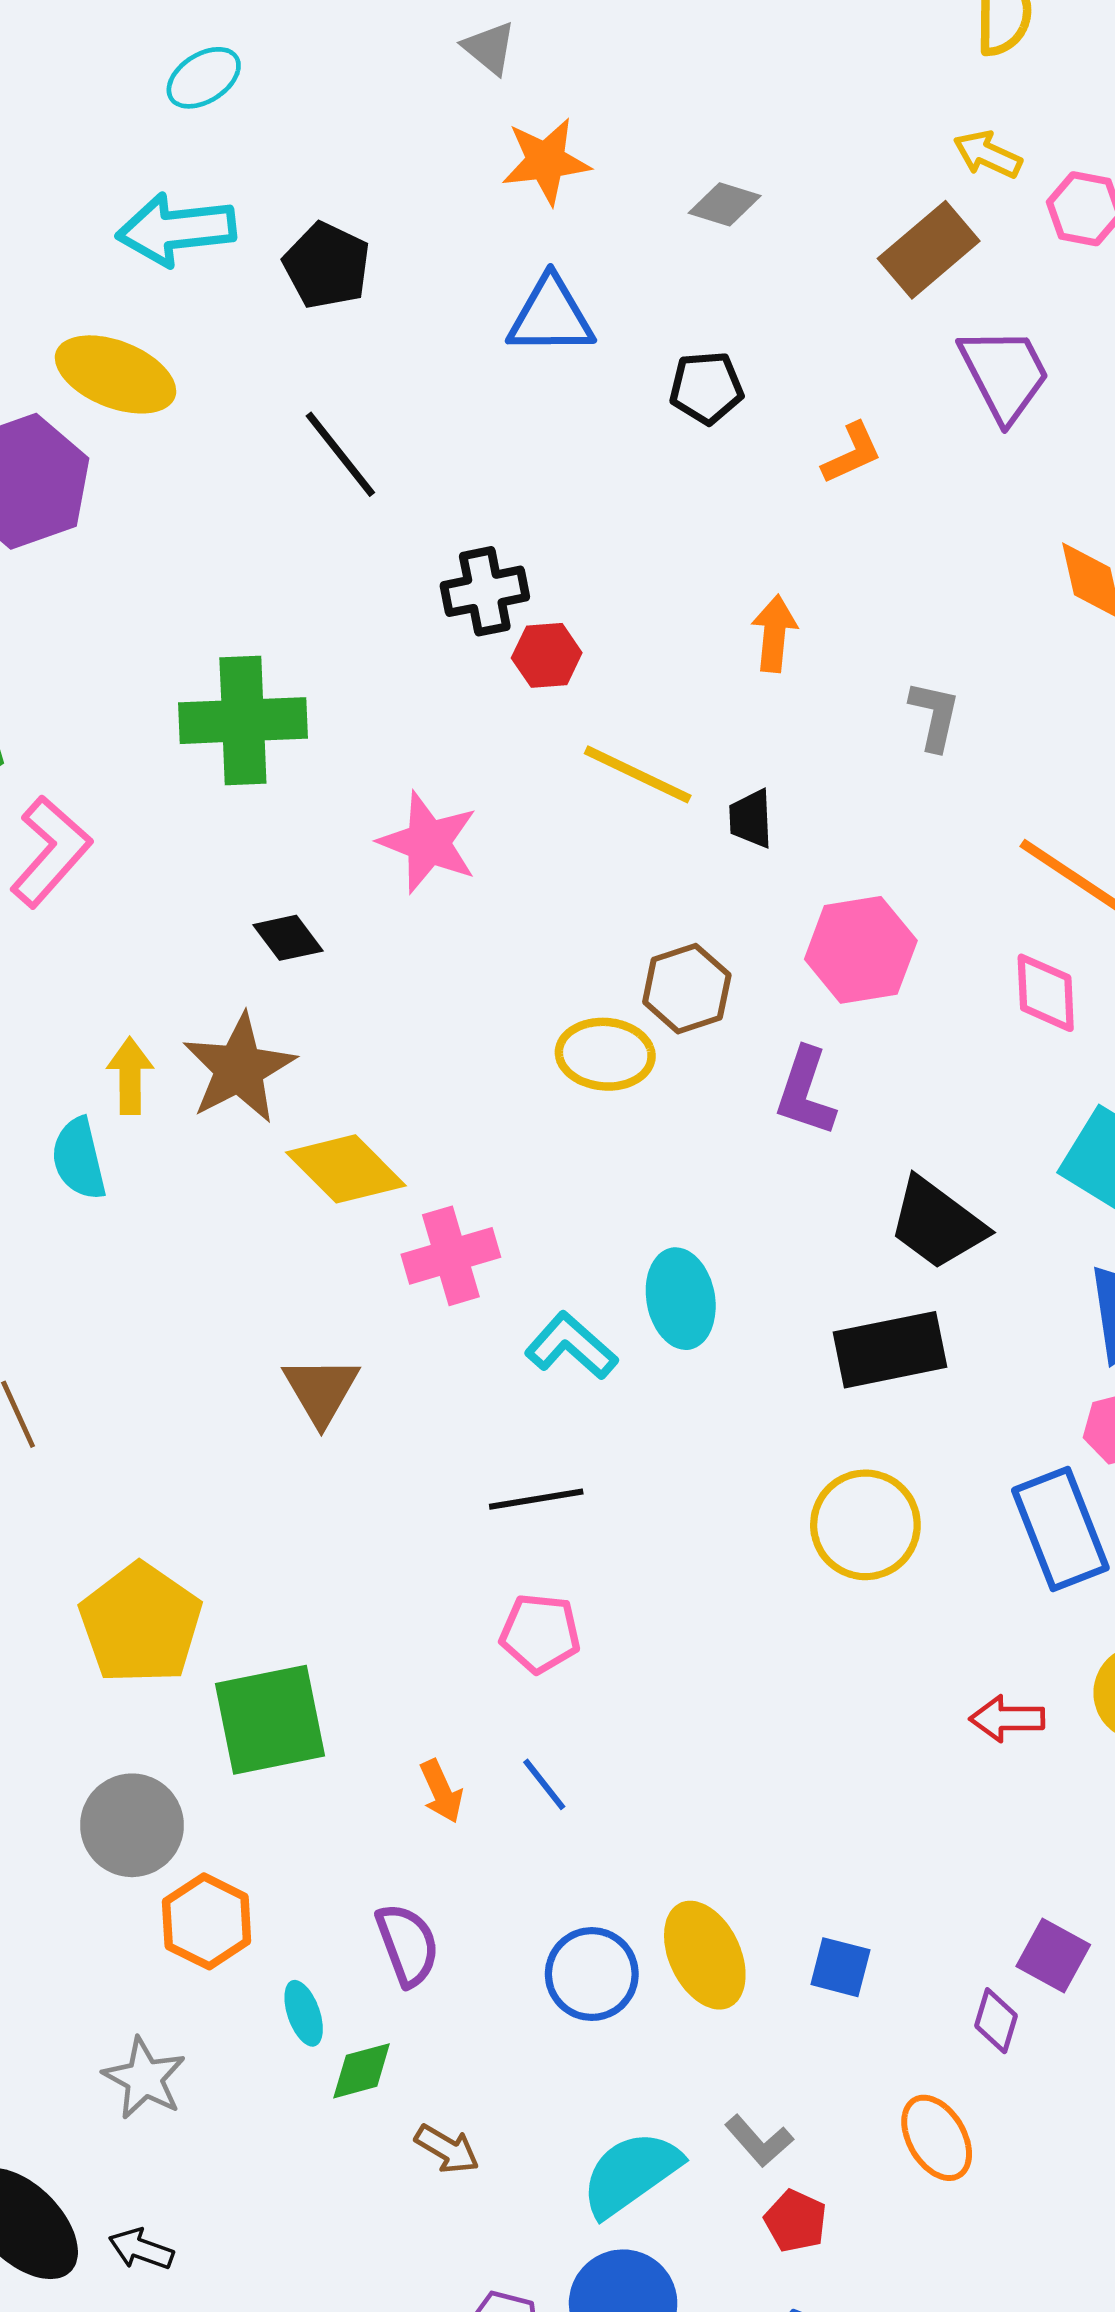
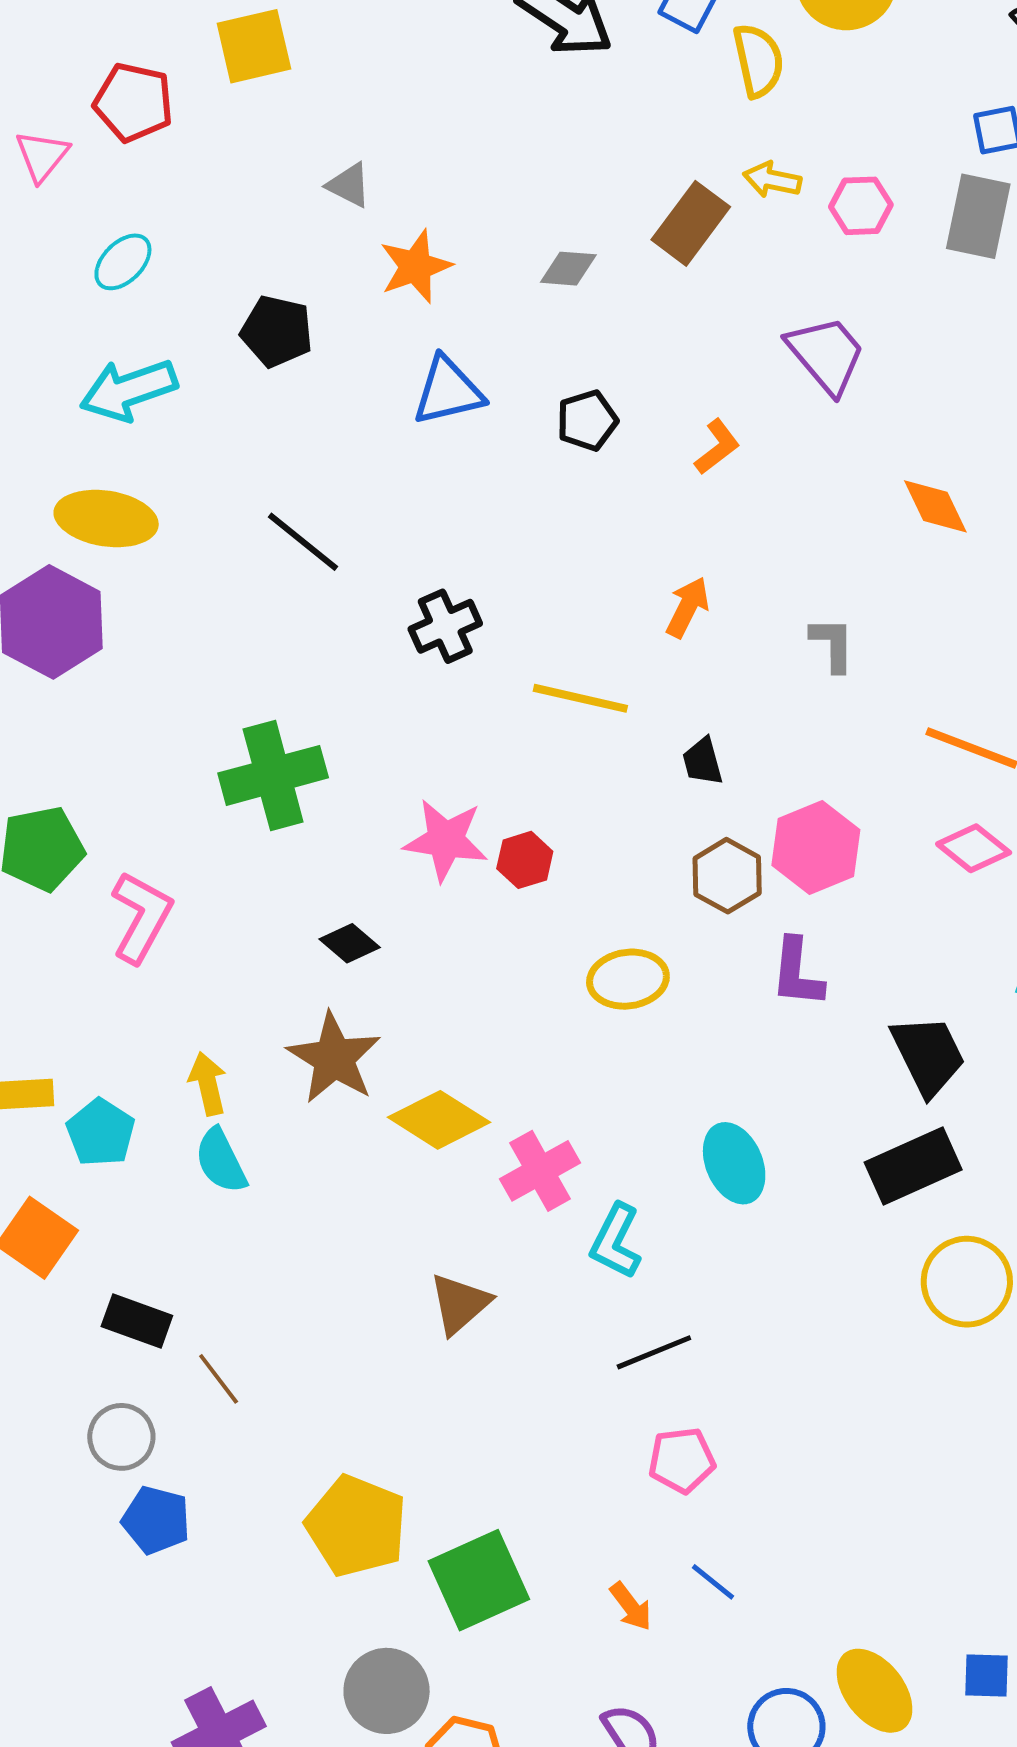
brown rectangle: (929, 250) -> (691, 223), moved
black pentagon: (327, 265) -> (277, 331), moved
orange arrow: (774, 634) -> (688, 607), turned 34
red hexagon: (547, 655) -> (525, 860), moved
yellow line: (638, 774) -> (580, 698), moved
brown hexagon: (687, 989) -> (727, 876), moved
pink diamond: (1046, 993) -> (974, 848), turned -36
yellow arrow: (130, 1076) -> (208, 1084), moved
black trapezoid: (937, 1224) -> (928, 1055), turned -140
cyan L-shape: (571, 1346) -> (616, 1241), moved, turned -92
brown triangle: (321, 1390) -> (460, 1304), turned 32
yellow circle: (865, 1525) -> (967, 1282), moved

